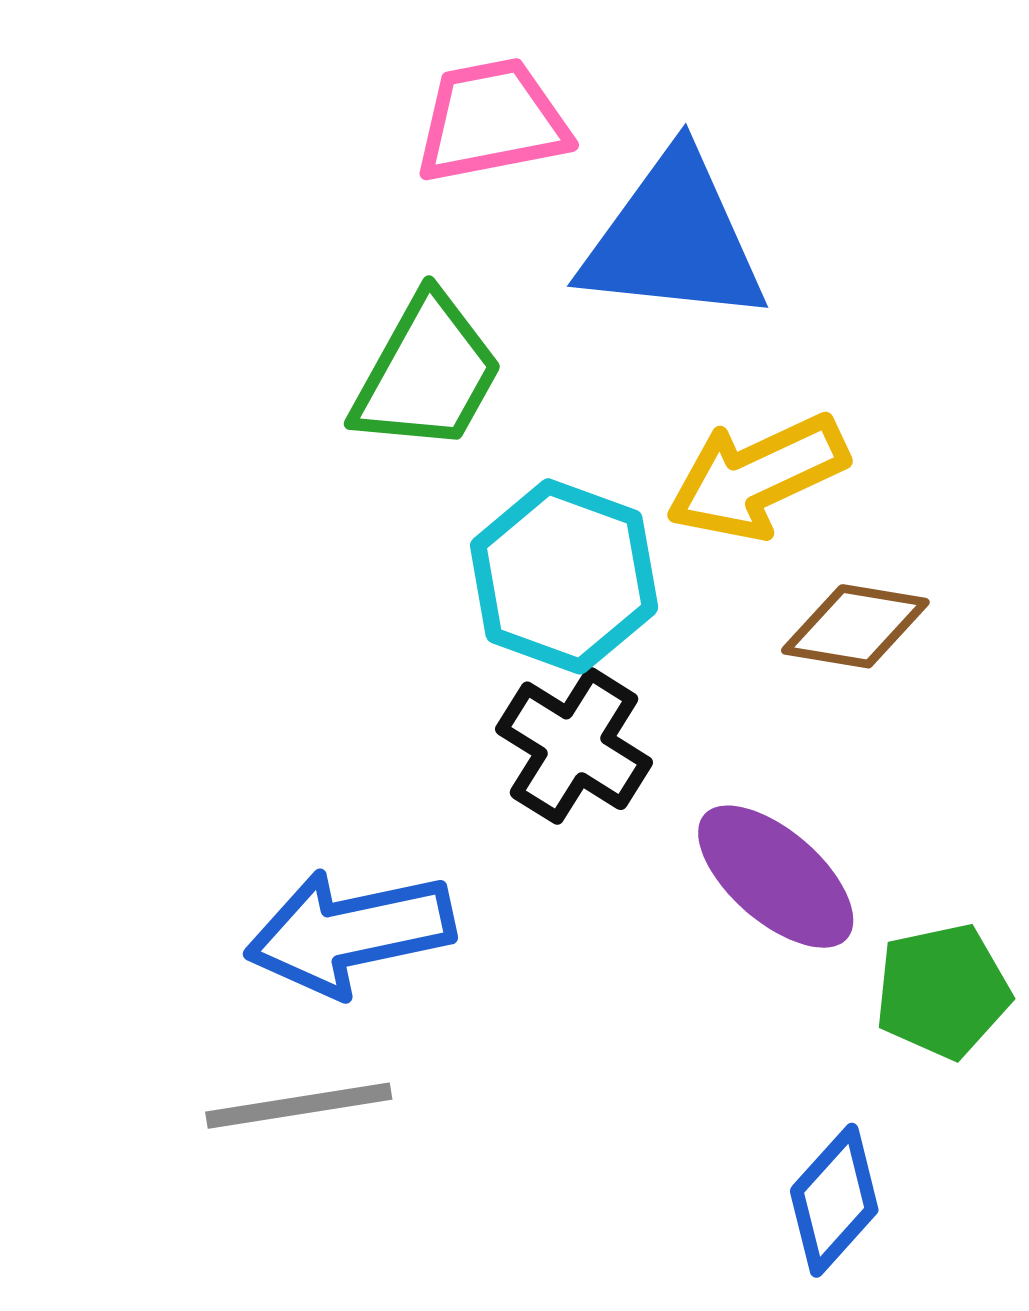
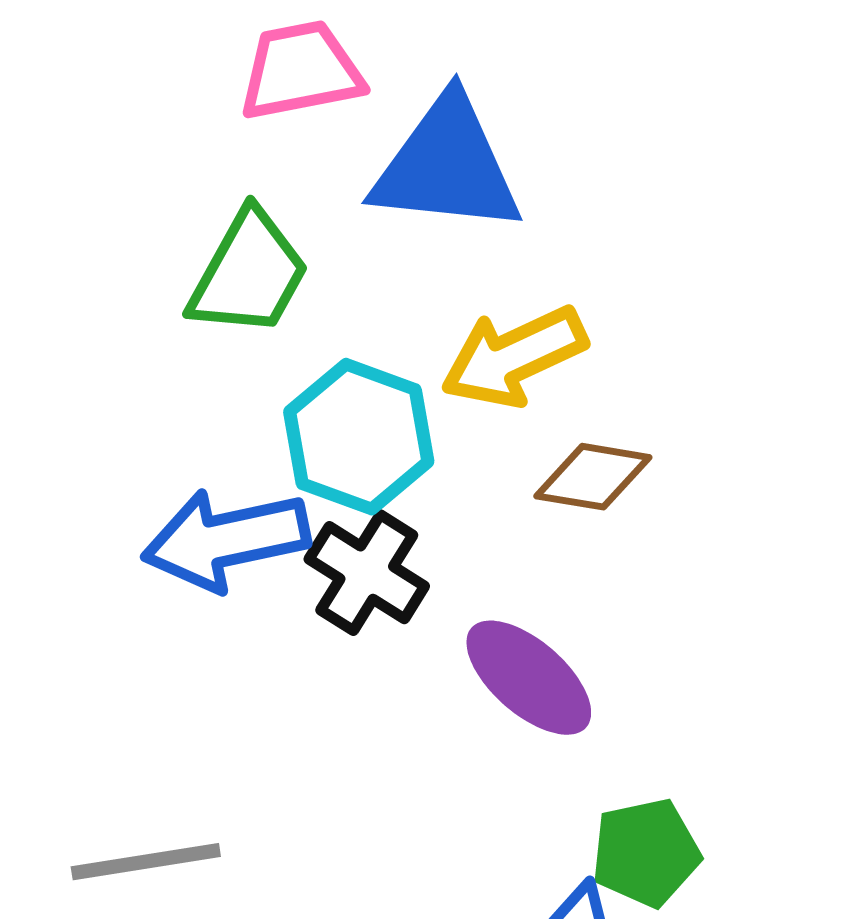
blue arrow: (350, 933) -> (226, 540), moved
green pentagon: (943, 991) -> (646, 853), moved

